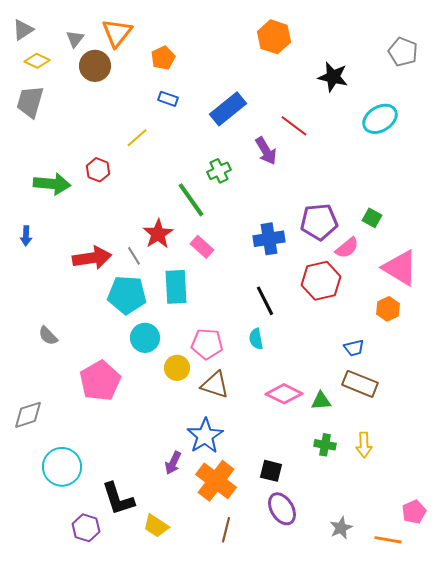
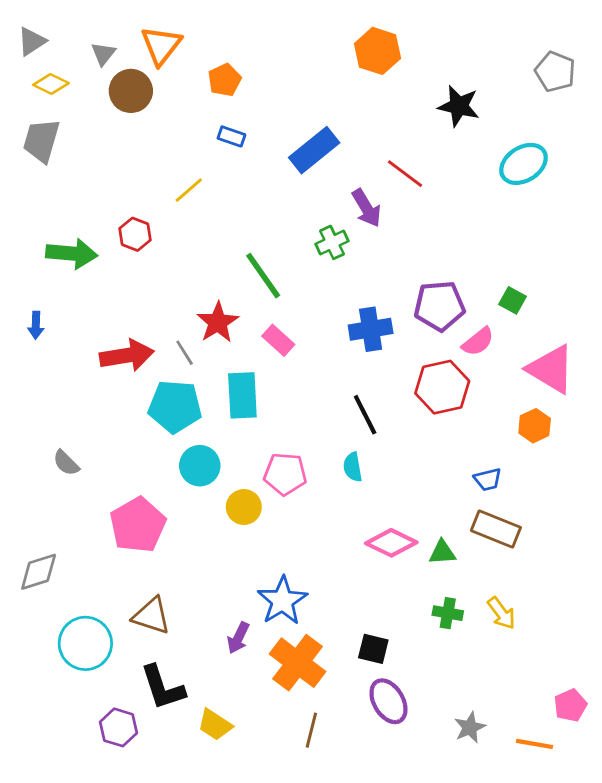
green cross: (219, 171) -> (332, 242), moved
brown triangle: (215, 385) -> (152, 616), moved
yellow arrow: (364, 445) -> (501, 613), turned -35

